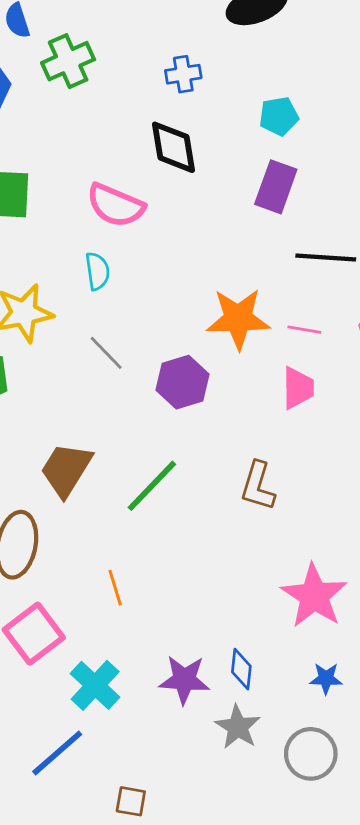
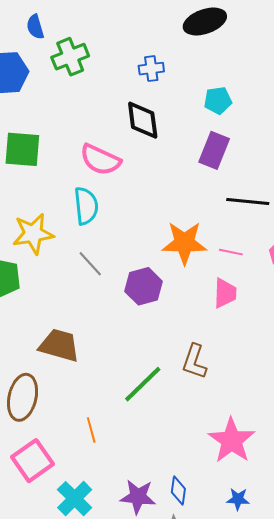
cyan semicircle: (97, 271) -> (86, 206), size x1.4
brown trapezoid: (66, 469) -> (59, 345), turned 72
green line: (152, 486) -> (143, 384), moved

